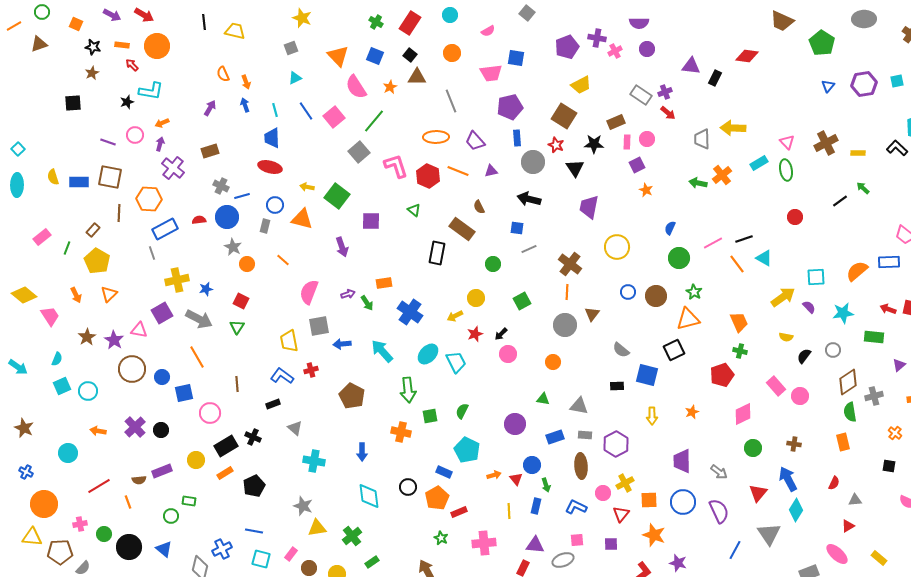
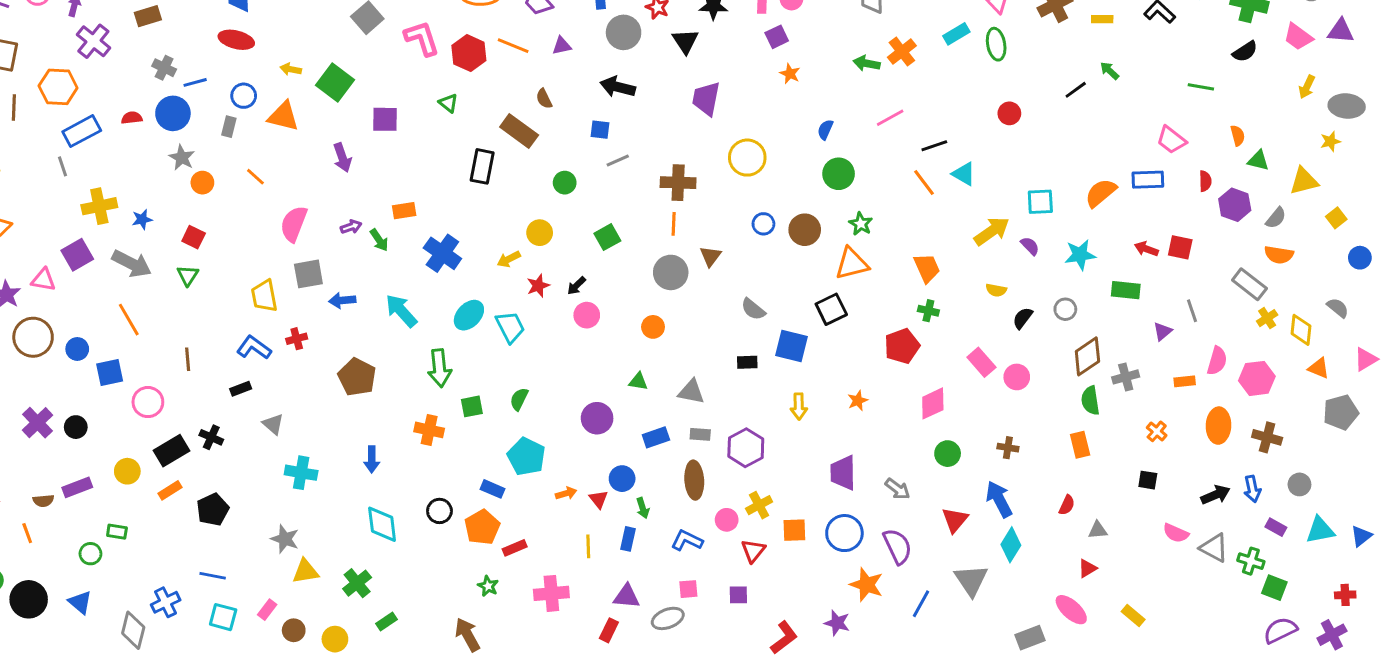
pink line: (713, 243) -> (890, 118), moved
brown cross: (570, 264) -> (678, 183), turned -35
orange star: (654, 535) -> (867, 585), moved

